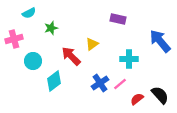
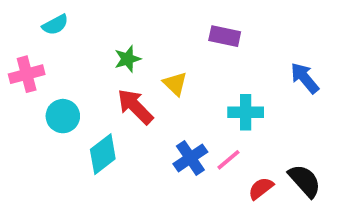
green star: (51, 28) -> (128, 59), moved
blue arrow: (160, 41) -> (305, 78), size x0.7
yellow triangle: (92, 44) -> (175, 84), turned -40

